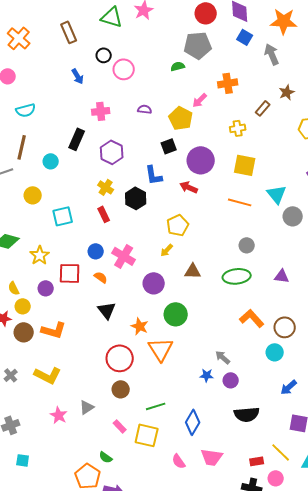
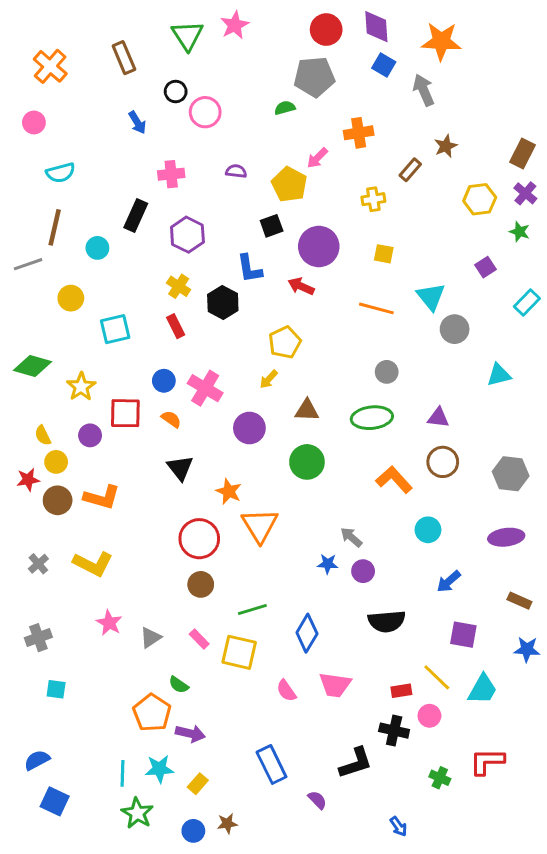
green triangle: (112, 17) -> (187, 35), turned 40
yellow square: (245, 165) -> (384, 254), size x0.6
green circle: (176, 314) -> (307, 462), moved
brown circle: (285, 327) -> (443, 462), moved
gray triangle: (87, 407) -> (151, 638), moved

